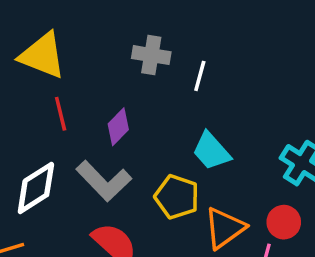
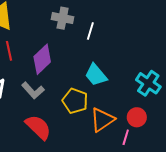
purple diamond: (118, 127) -> (42, 59), size x1.4
gray L-shape: (104, 181) -> (33, 90), size x0.7

